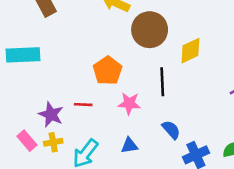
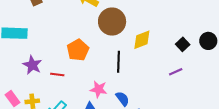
pink star: (129, 103) -> (99, 89), moved
purple star: (51, 114) -> (32, 65), moved

